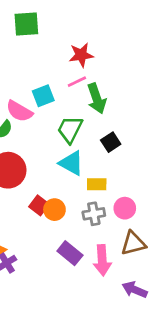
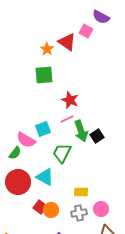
green square: (26, 24) -> (44, 75), moved
red star: (81, 55) -> (70, 100), turned 30
black square: (111, 142) -> (97, 136), moved
cyan triangle: (71, 163) -> (45, 177), moved

